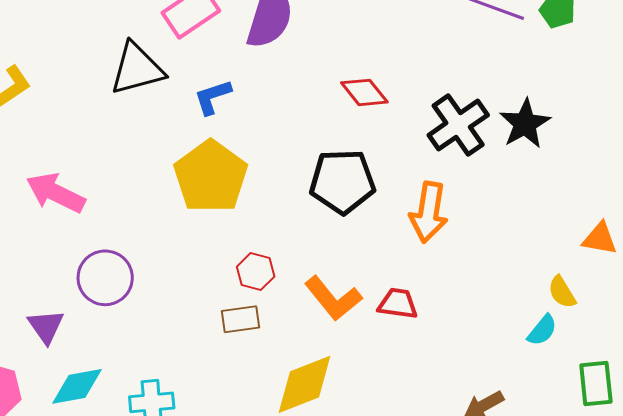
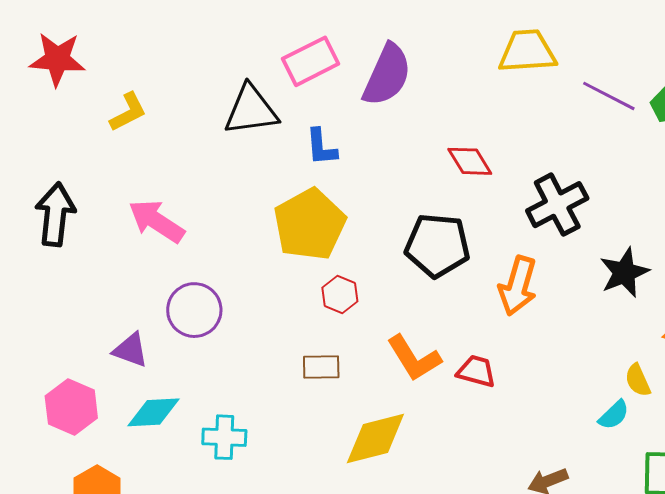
blue L-shape: (213, 97) -> (321, 147), turned -84
black star: (525, 124) -> (624, 273), moved
red hexagon: (256, 272) -> (340, 294), moved
purple triangle: (46, 326) -> (131, 350), turned -42

